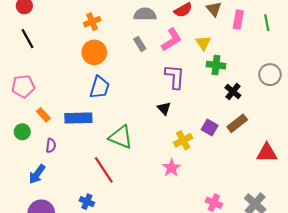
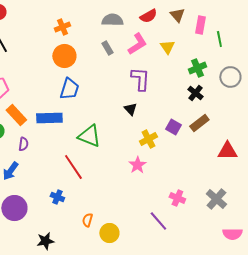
green line: (267, 23) -> (219, 39), moved
green cross: (216, 65) -> (197, 68), moved, turned -30
orange rectangle: (43, 115) -> (16, 115), size x1.5

